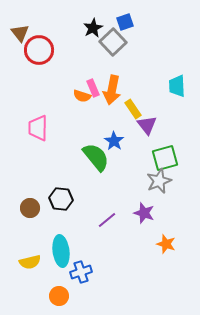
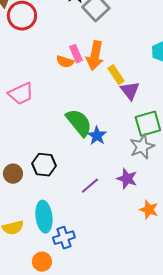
pink trapezoid: (38, 128) -> (21, 94), turned -116
blue star: (114, 141) -> (97, 136), moved

